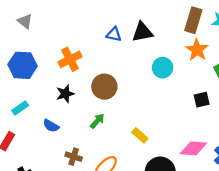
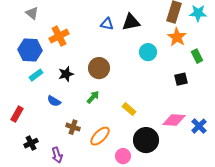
orange cross: (70, 59) -> (59, 36), moved
cyan rectangle: (20, 108) -> (36, 75), moved

